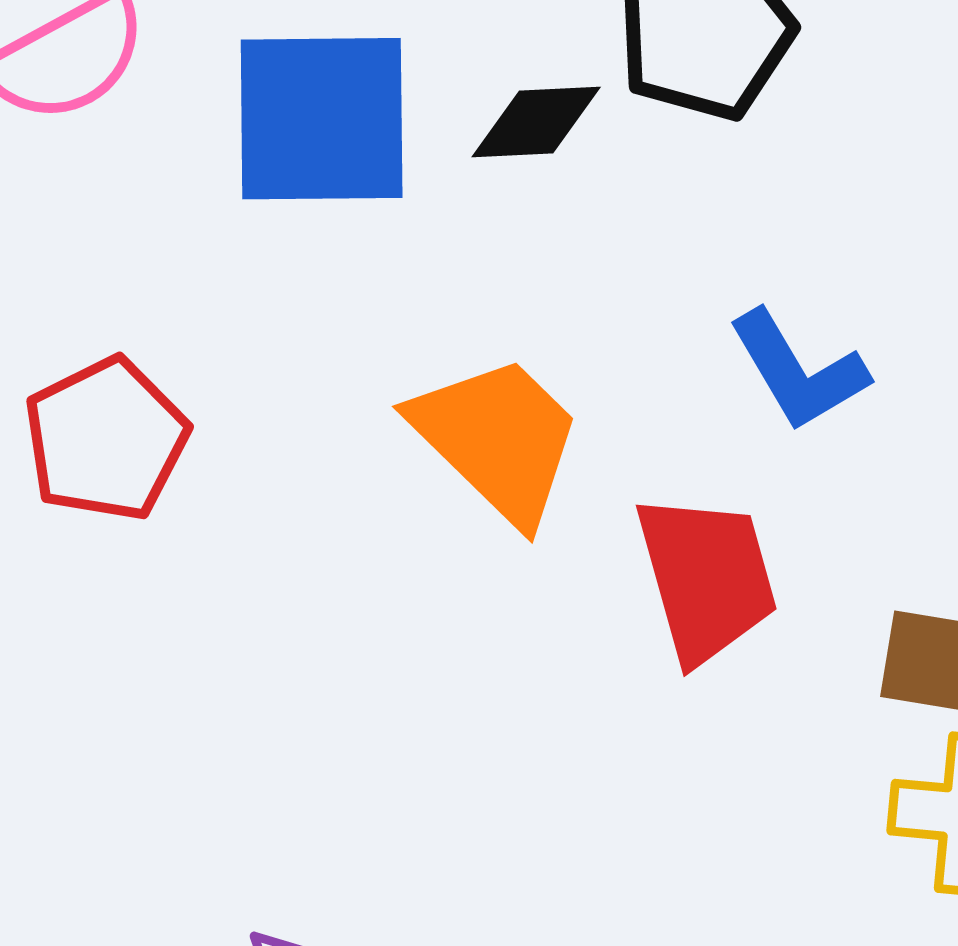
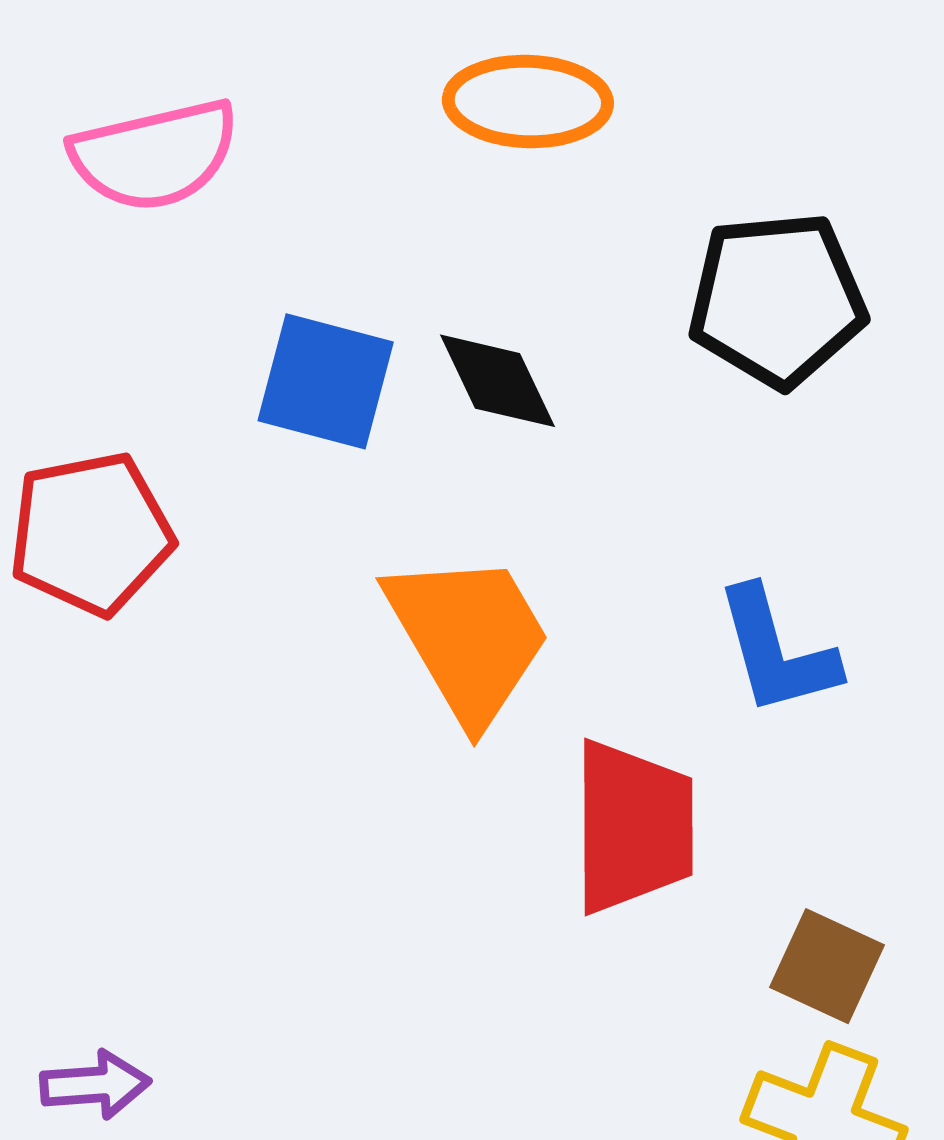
blue square: (322, 119) -> (326, 381), moved, size x0.7
black diamond: (536, 122) -> (498, 381), moved, turned 52

